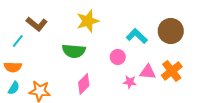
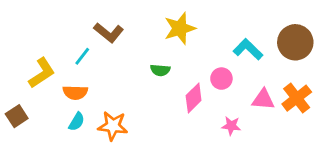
green semicircle: (74, 51) -> (160, 70), size x0.6
pink star: (130, 82) -> (231, 126), moved
pink diamond: (84, 84) -> (194, 98), moved

